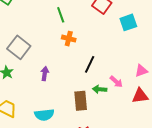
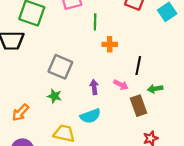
green line: (61, 15) -> (95, 22), turned 35
pink arrow: (116, 82) -> (121, 85), moved
cyan semicircle: (44, 115) -> (90, 116), moved

